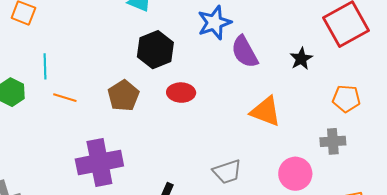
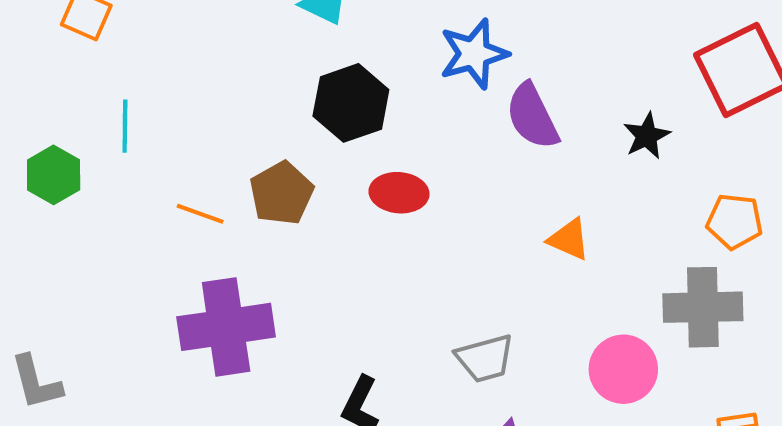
orange line: (65, 98) -> (200, 214), moved
orange triangle: (266, 111) -> (569, 239), size x0.7
gray cross: (333, 141) -> (703, 307), size x1.5

